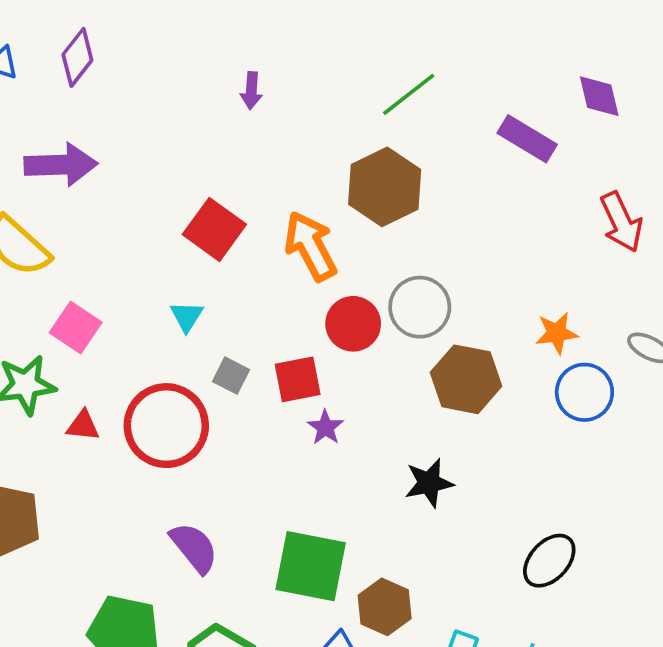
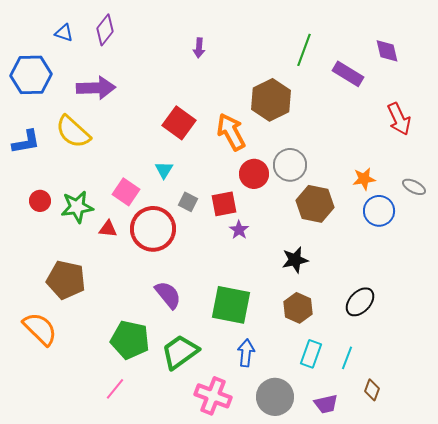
green line: (409, 94) -> (304, 50), moved, turned -32
pink square: (76, 327) -> (126, 192), moved
brown hexagon: (385, 607) -> (298, 308), moved

